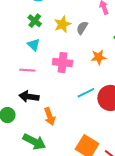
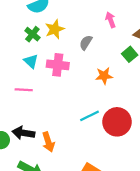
yellow star: (62, 24) -> (55, 29), moved
pink cross: (63, 63) -> (58, 65), moved
black arrow: (29, 97) -> (23, 133), moved

